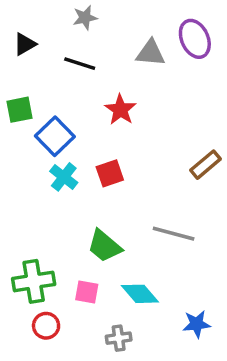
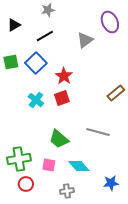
gray triangle: (151, 53) -> (85, 40), moved, turned -42
black line: (80, 64) -> (45, 36), turned -48
red star: (120, 110) -> (64, 76), moved
blue square: (55, 136) -> (36, 63), moved

